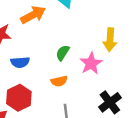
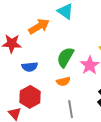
green semicircle: (63, 53) -> (65, 57), size x1.5

